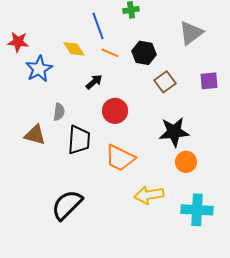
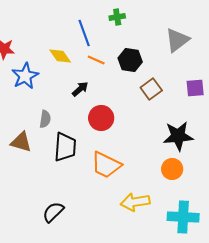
black star: (174, 132) -> (178, 136), moved
black semicircle: (67, 205) -> (53, 212), size x0.7

